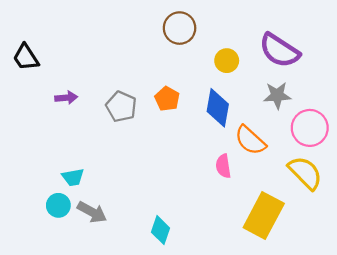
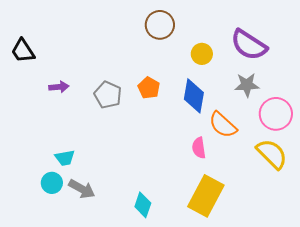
yellow rectangle: (264, 215) -> (206, 196), moved

